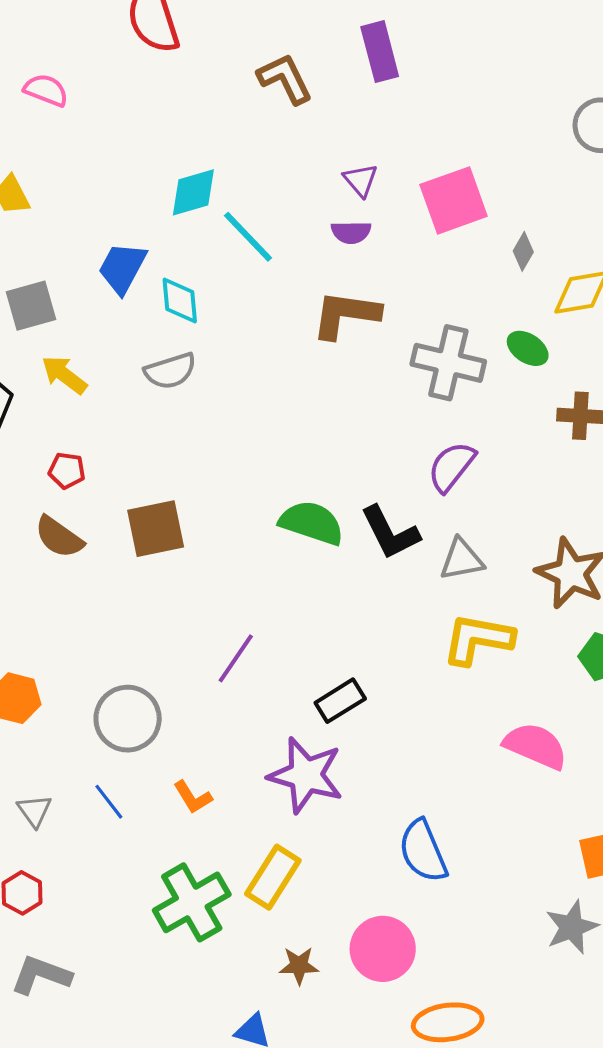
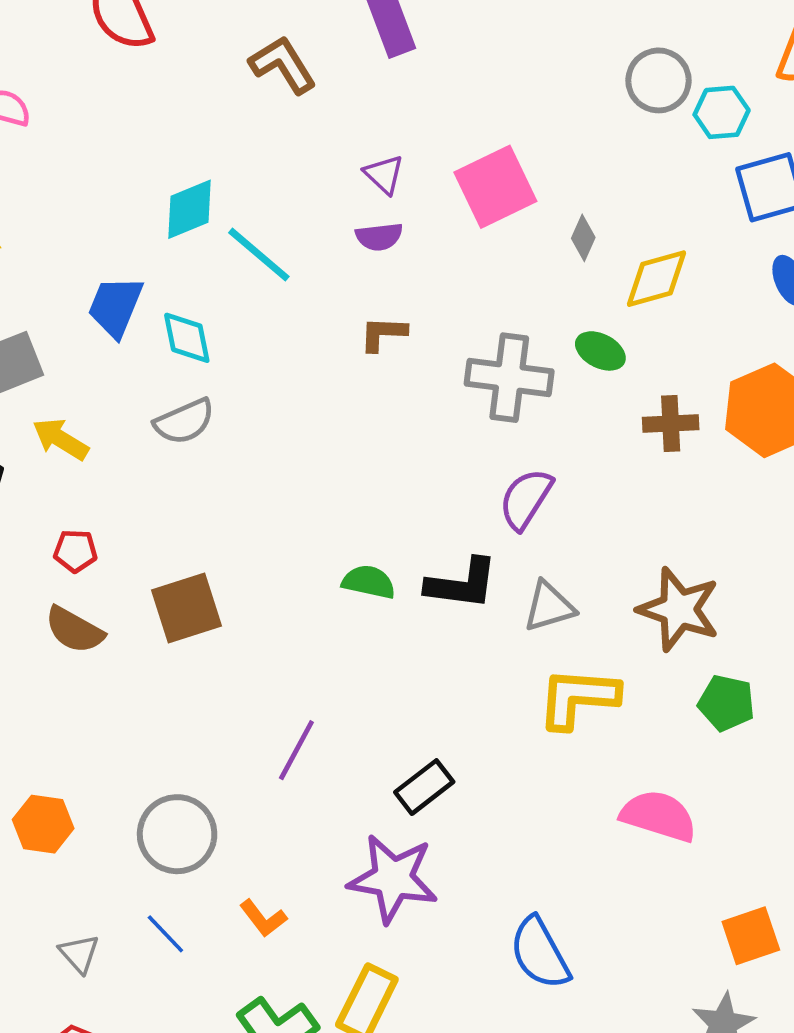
brown L-shape: (346, 315) -> (383, 334), size x0.6
green semicircle: (312, 523) -> (369, 582), size x0.7
black L-shape: (390, 533) -> (462, 584), turned -50

